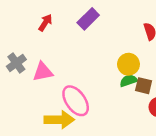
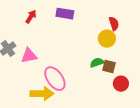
purple rectangle: (88, 19) -> (65, 14), turned 54
yellow circle: (128, 64) -> (107, 39), moved

